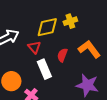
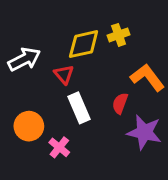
red semicircle: (62, 55) -> (120, 103), moved

